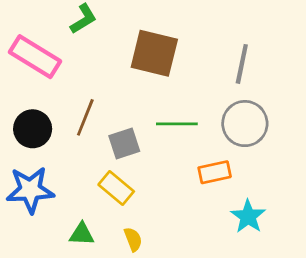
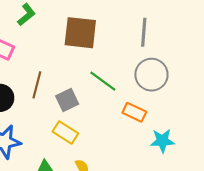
green line: (177, 124) -> (103, 81), turned 44
orange rectangle: (215, 172) -> (134, 112), turned 45
cyan star: (248, 216) -> (162, 141), turned -30

